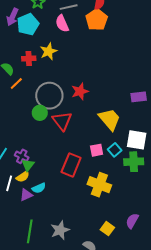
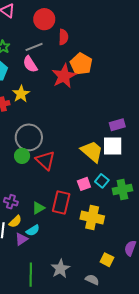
orange pentagon: (97, 20) -> (81, 64), moved
red star: (80, 91) -> (64, 76), moved, size x1.4
white square: (137, 140) -> (113, 146), moved
green triangle: (28, 165) -> (38, 208), moved, turned 32

